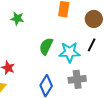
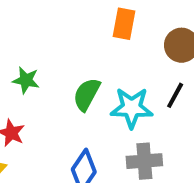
green star: (17, 19) -> (26, 80), moved

